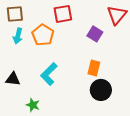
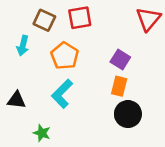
brown square: (15, 14) -> (44, 20), moved, turned 30
purple square: (95, 34) -> (120, 60), moved
orange pentagon: (43, 35) -> (65, 56), moved

